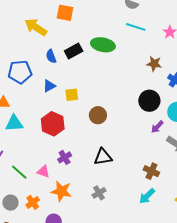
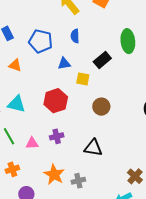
green ellipse: (103, 45) -> (128, 41), turned 55
black rectangle: (74, 51) -> (102, 60), moved, turned -30
cyan triangle: (14, 123) -> (17, 104), moved
pink triangle: (43, 172) -> (32, 143), turned -40
orange star: (61, 191) -> (54, 174), moved

